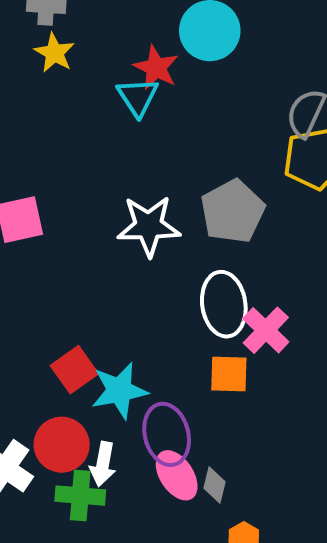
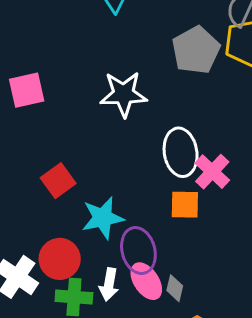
gray pentagon: (233, 211) -> (196, 50), moved
red square: (74, 370) -> (58, 181), moved
white arrow: (103, 464) -> (109, 284), moved

